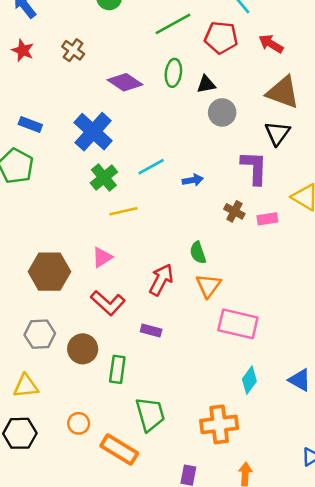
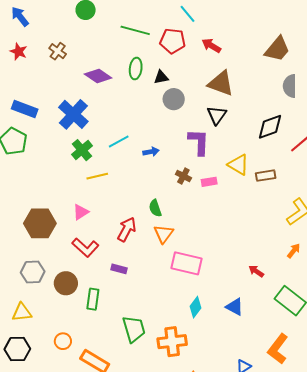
green line: (173, 24) -> (135, 30), turned 44
blue rectangle: (30, 125) -> (25, 109), size x1.4
green trapezoid: (150, 414) -> (134, 329), moved

